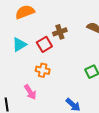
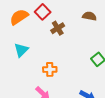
red square: (44, 44) -> (43, 12), moved

